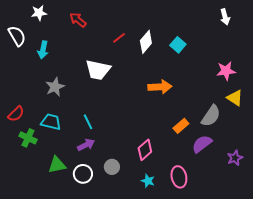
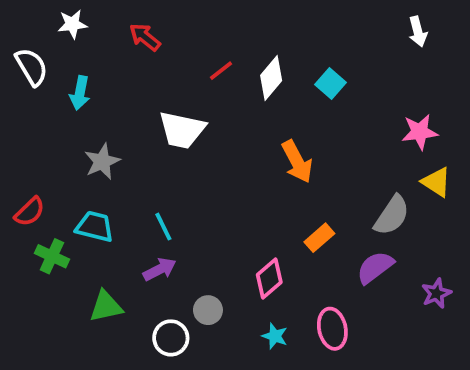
orange arrow: (160, 87) -> (297, 162), turned 65
orange rectangle: (181, 126) -> (319, 238), moved
white circle: (83, 174) -> (171, 338), moved

